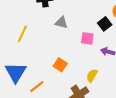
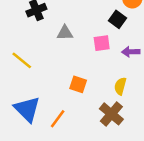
yellow line: (22, 34) -> (22, 60), turned -60

